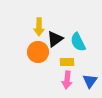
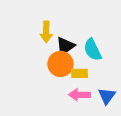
orange circle: (38, 52) -> (60, 64), moved
pink arrow: (67, 80) -> (79, 95), turned 84

